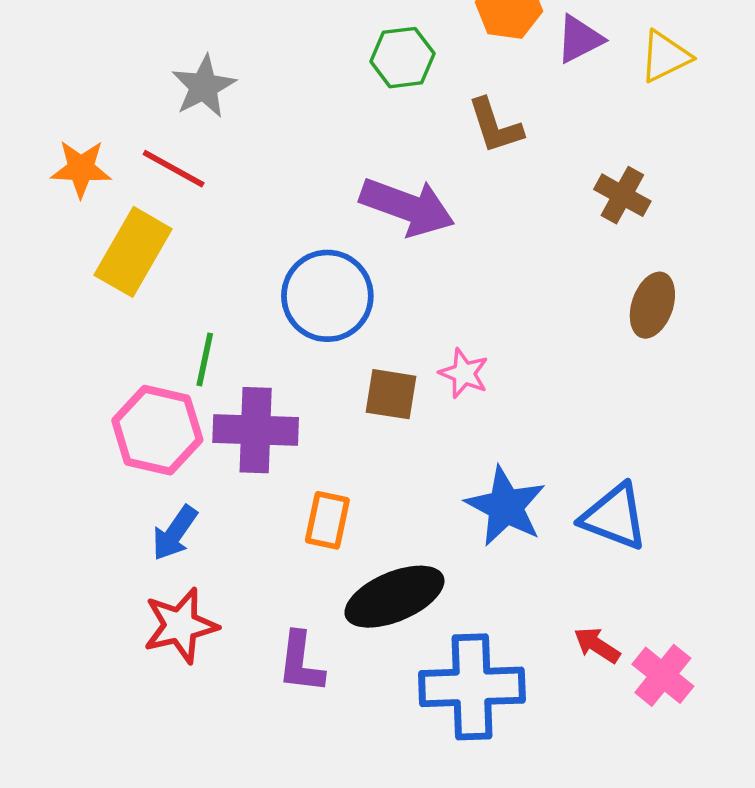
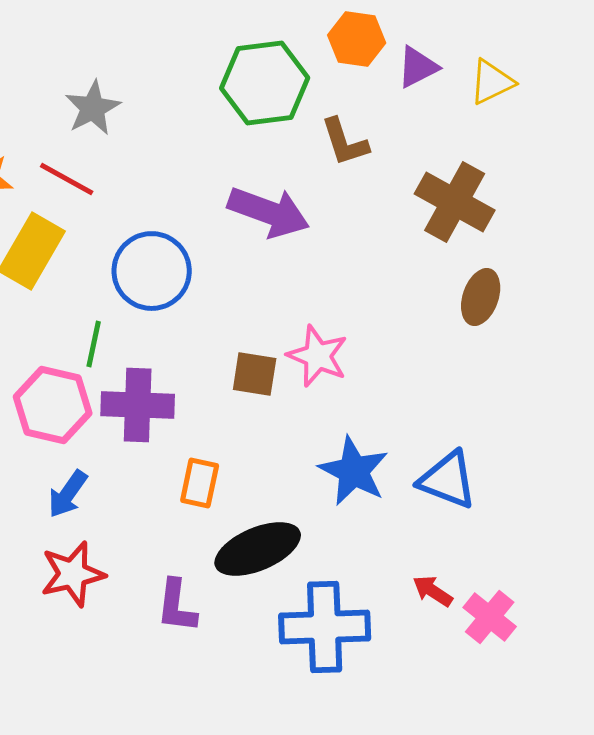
green hexagon: (403, 58) -> (265, 83), size x1.6
brown cross: (622, 195) -> (455, 202), size x1.6
blue circle: (327, 296) -> (152, 271), moved
pink star: (464, 373) -> (318, 356), size x1.4

